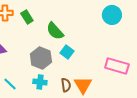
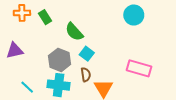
cyan cross: (40, 82) -> (59, 85), size x1.5
brown semicircle: (66, 85) -> (86, 75), moved

